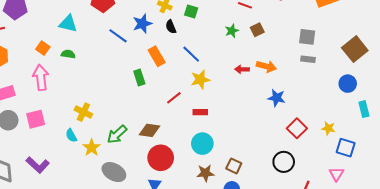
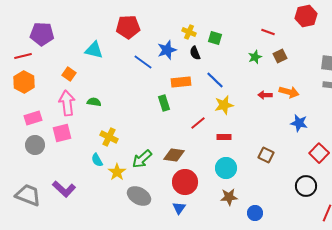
green semicircle: (68, 54) -> (94, 102), moved
orange rectangle: (157, 56) -> (181, 82), turned -66
pink square: (36, 119) -> (62, 133), moved
brown square: (234, 166) -> (266, 155), moved

